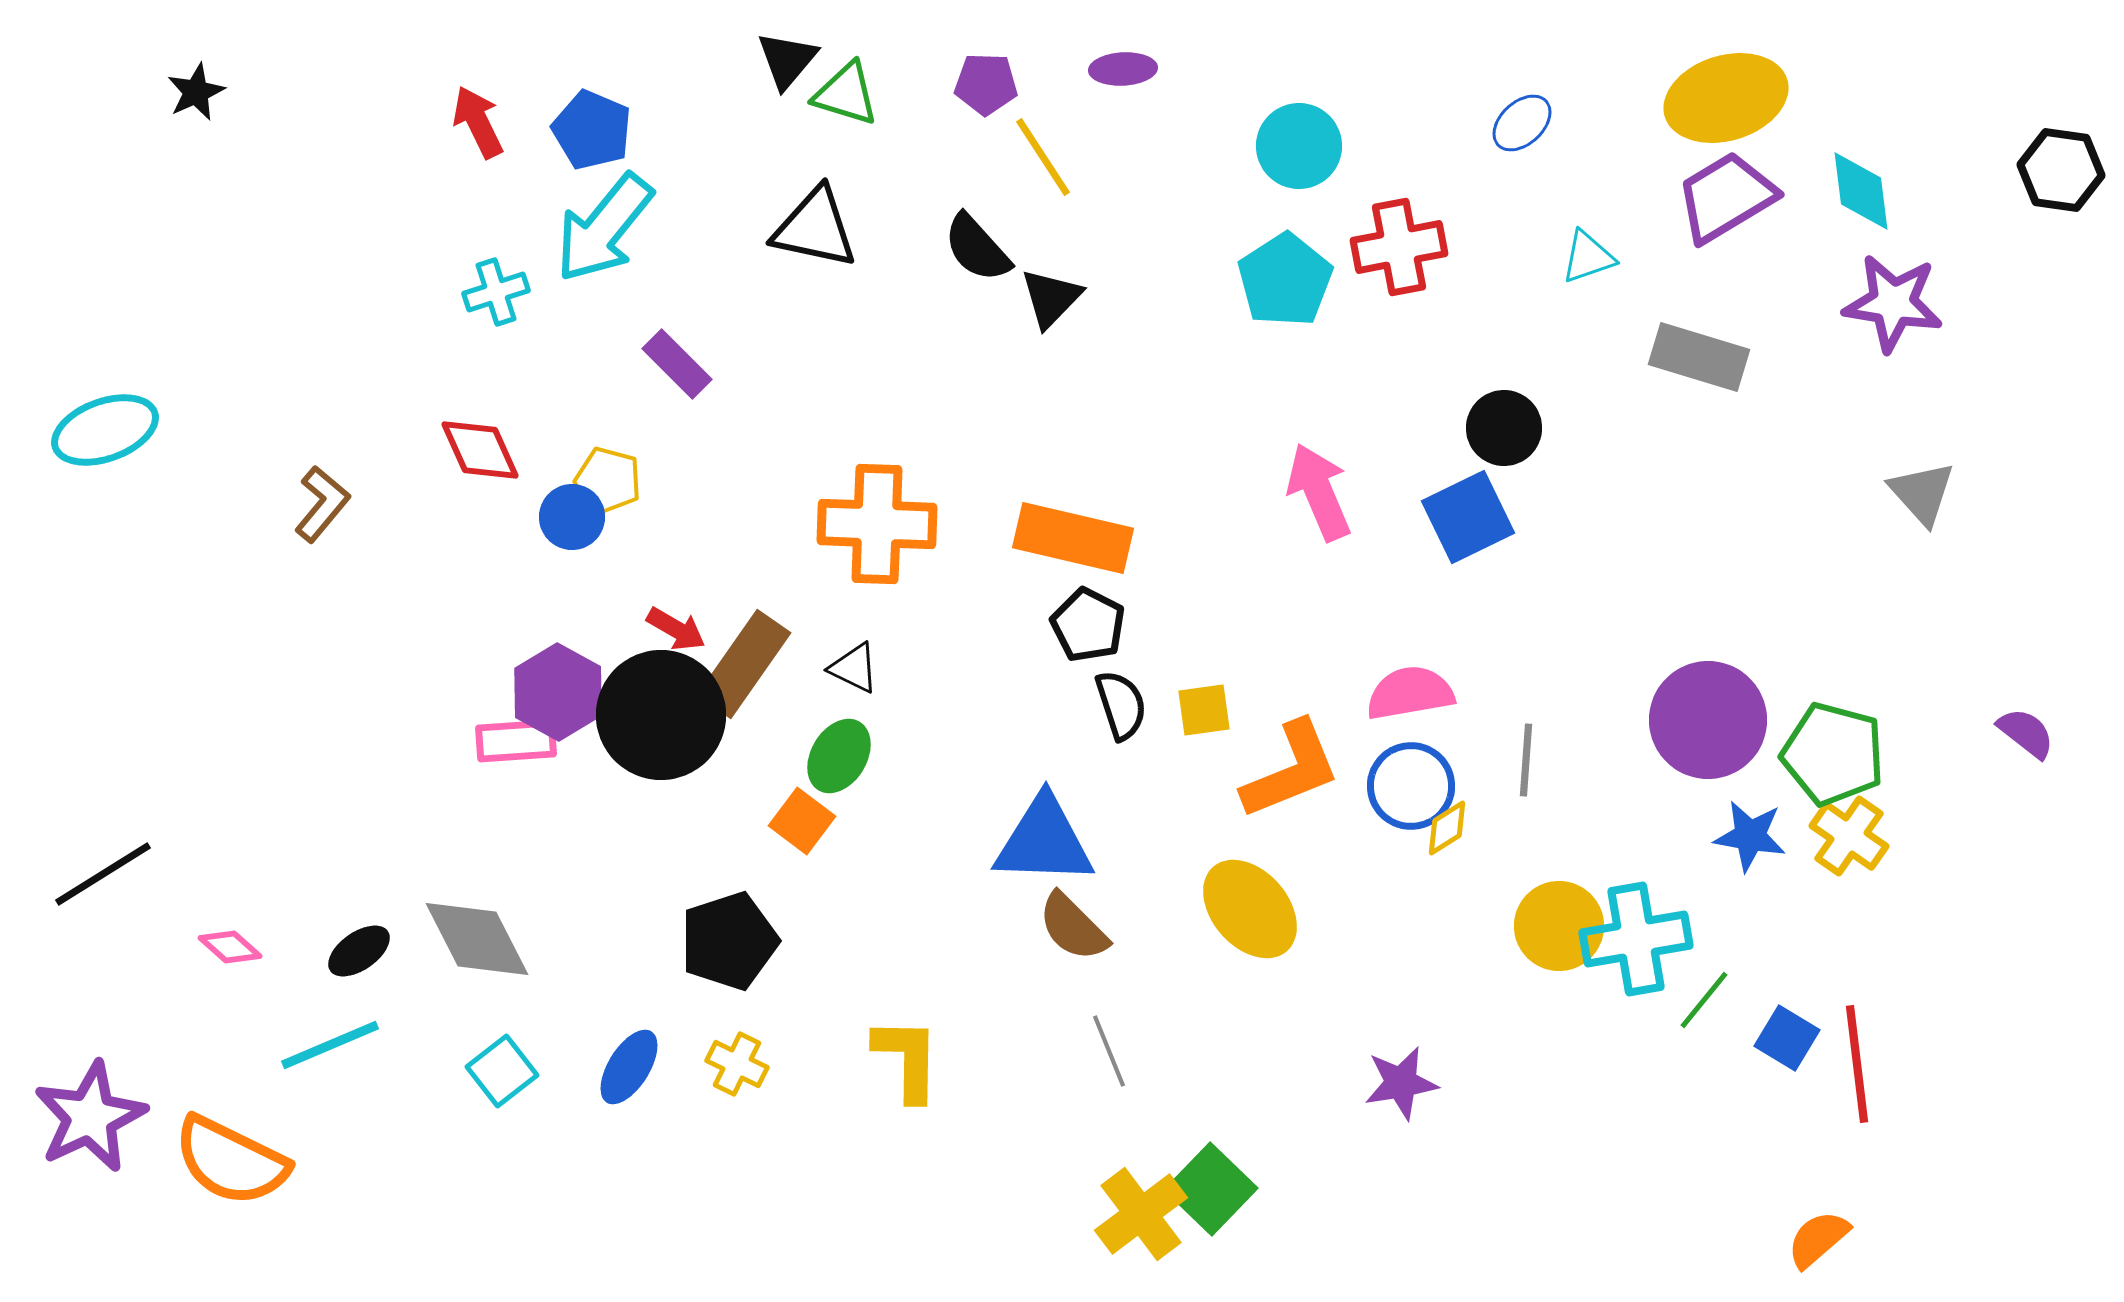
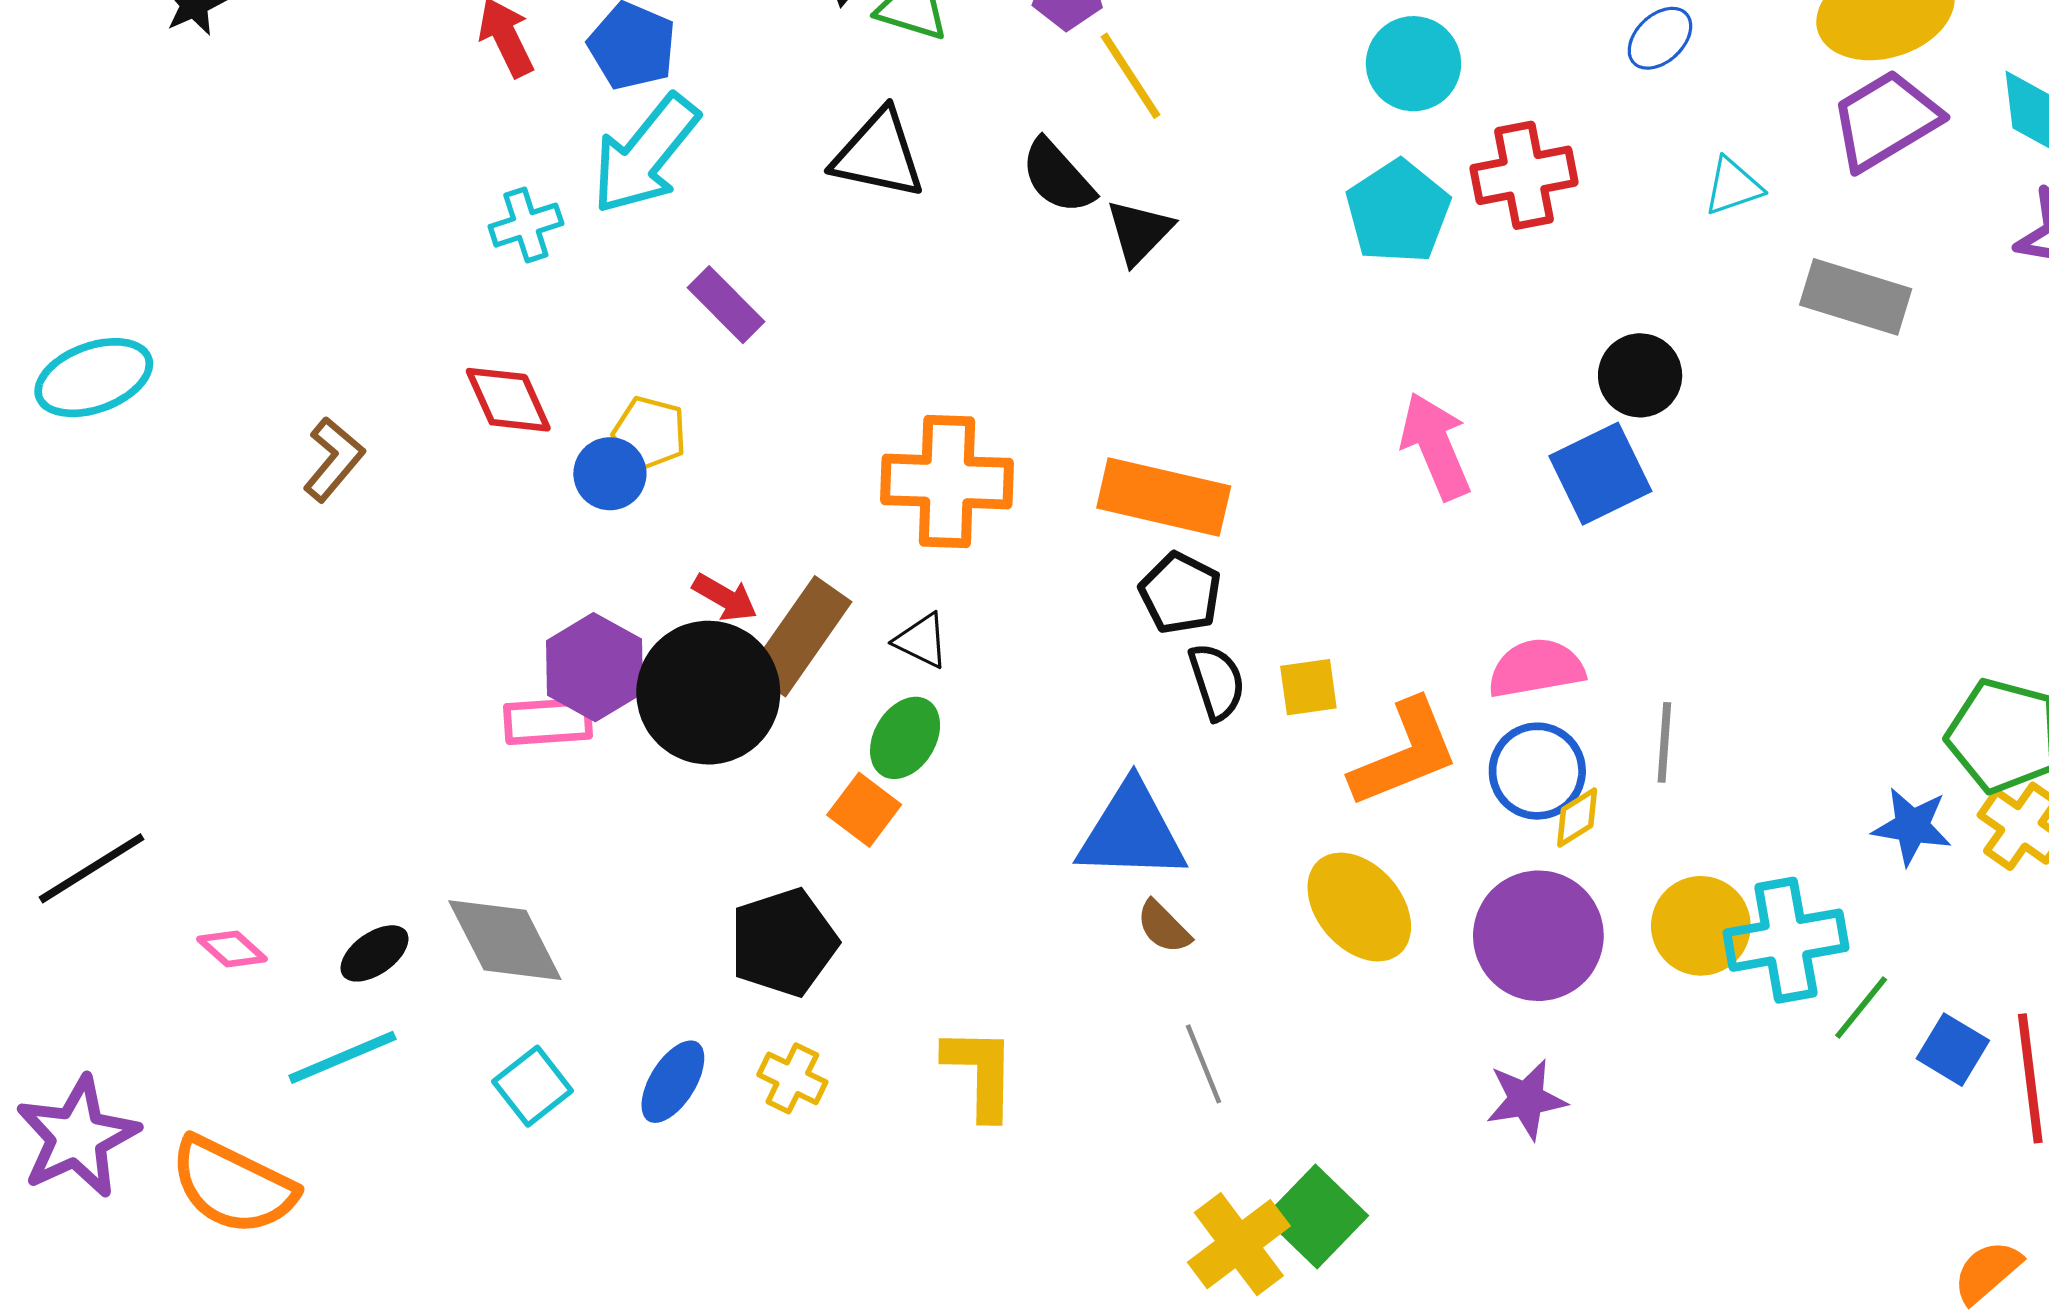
purple circle: (1708, 720) -> (1538, 936), moved
brown semicircle: (1073, 927) -> (1164, 927), size x0.7

